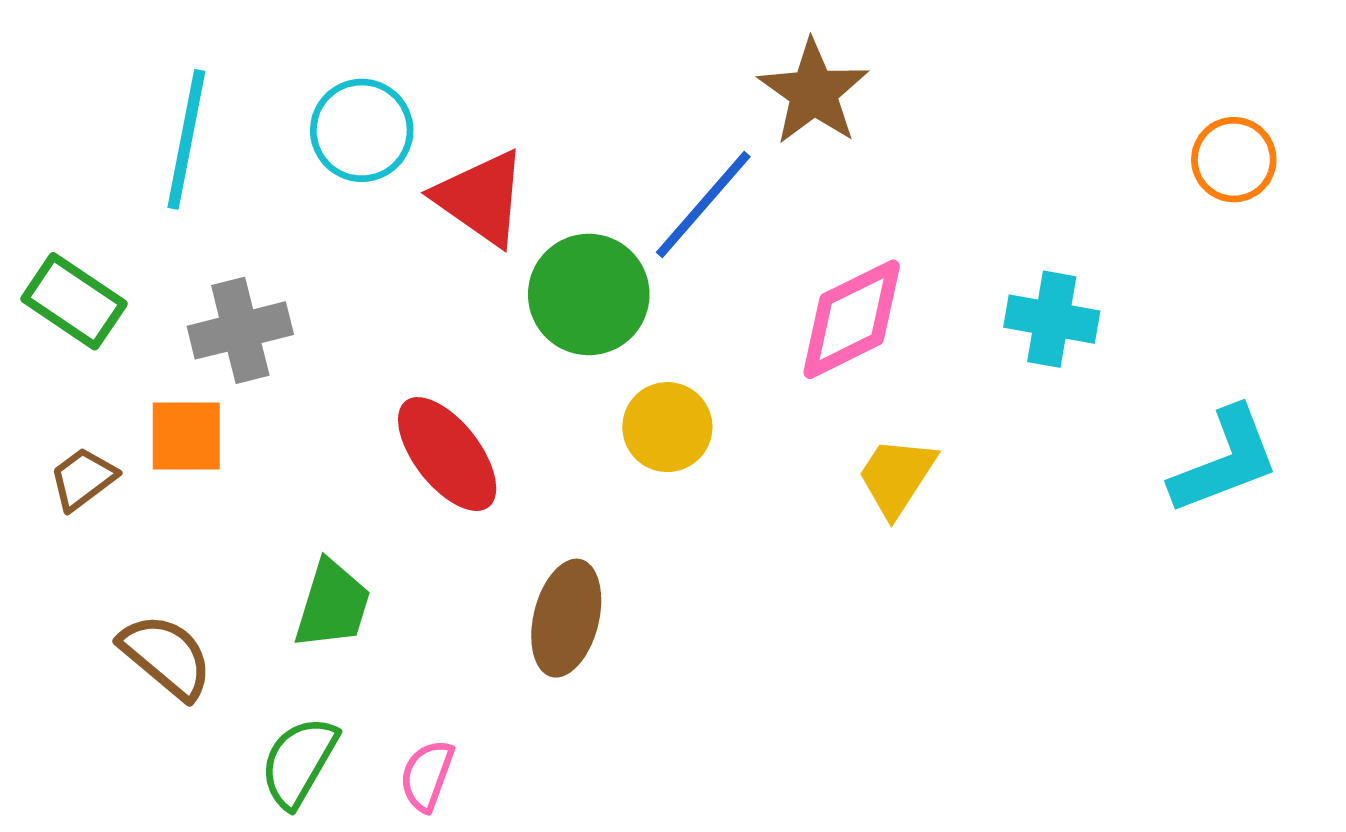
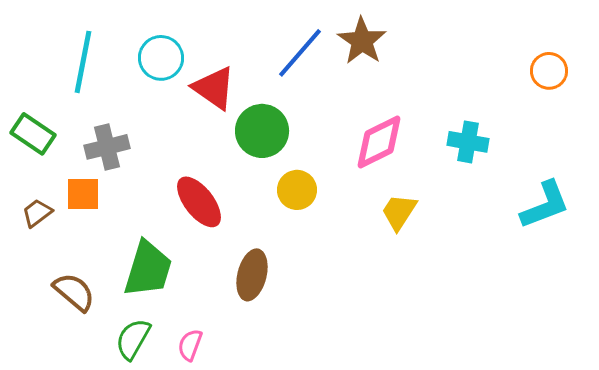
blue line: (703, 205) -> (300, 53), moved
green trapezoid: (332, 605) -> (148, 269), size x1.4

